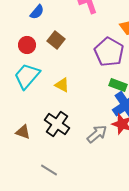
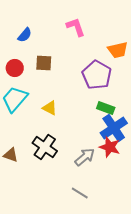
brown square: (56, 40) -> (44, 63), turned -36
gray line: (49, 170) -> (80, 193), moved

